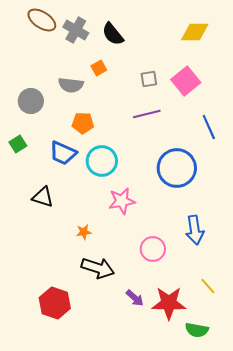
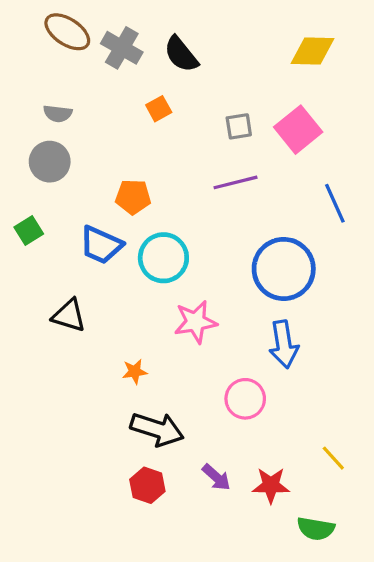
gray semicircle: (71, 85) -> (58, 114), moved, size x0.7
blue arrow: (195, 230) -> (284, 344), moved
red hexagon: (55, 303) -> (147, 485), moved, size x0.7
red star: (169, 303) -> (271, 485), size x0.7

